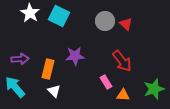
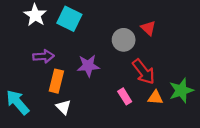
gray circle: (105, 21) -> (124, 40), moved
purple arrow: (20, 59) -> (43, 56), moved
green star: (154, 89) -> (181, 90), moved
orange triangle: (123, 95) -> (155, 98), moved

